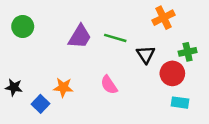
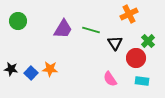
green cross: (188, 52) -> (148, 41), turned -32
pink semicircle: (109, 85) -> (110, 79), moved
blue square: (40, 104) -> (31, 73), moved

